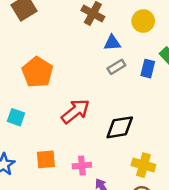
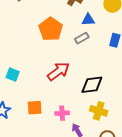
gray rectangle: (116, 67) -> (82, 38), moved
orange pentagon: (37, 72) -> (51, 29), moved
yellow cross: (143, 165) -> (99, 111), moved

